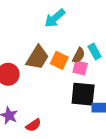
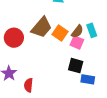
black square: (83, 94) -> (76, 66), size x0.7
red semicircle: (33, 125) -> (28, 85), turned 120

